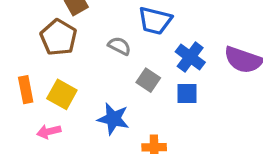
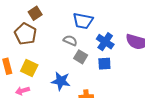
gray semicircle: (119, 46) -> (70, 40), moved

